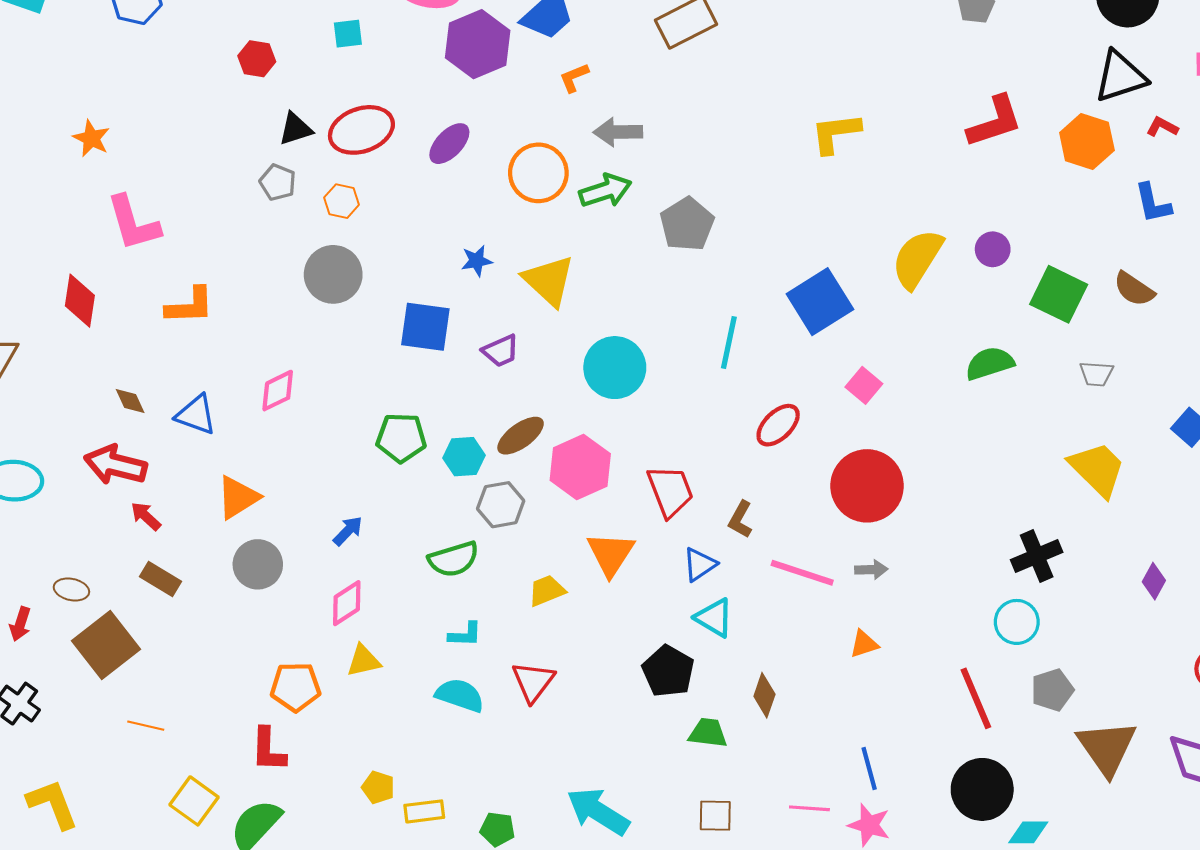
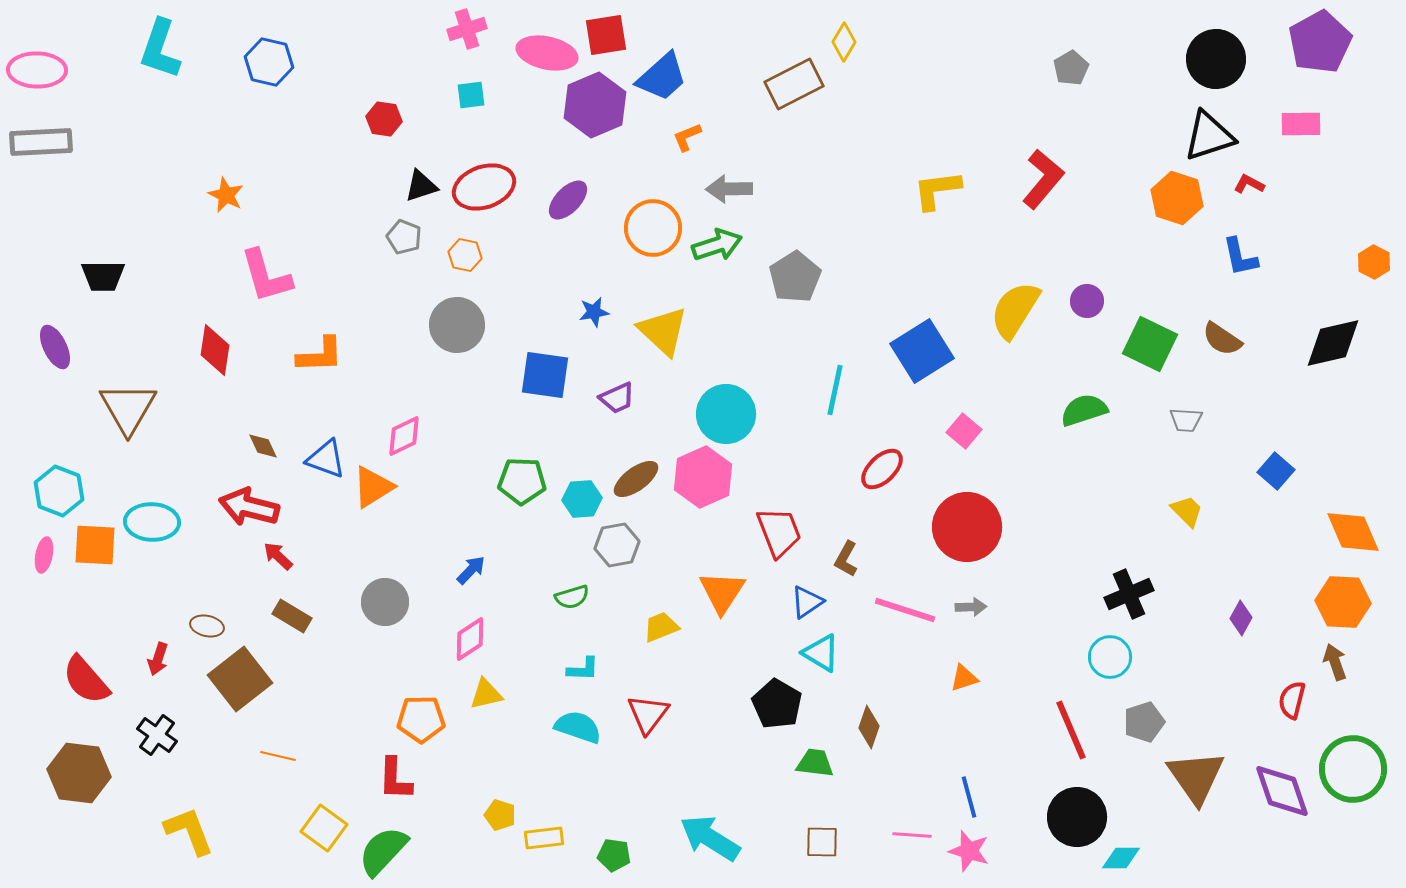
red L-shape: (995, 122) -> (1043, 179), moved, turned -32
pink hexagon: (580, 467) -> (703, 477), moved
yellow trapezoid: (1097, 469) -> (1187, 511), size x0.6
orange triangle: (238, 497) -> (373, 487), moved
green semicircle: (454, 559) -> (572, 597), size x0.7

